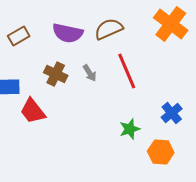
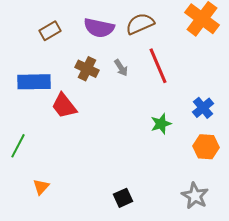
orange hexagon: (161, 152) -> (206, 147), moved

